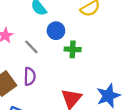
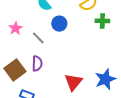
green cross: (73, 49) -> (102, 21), moved

